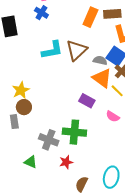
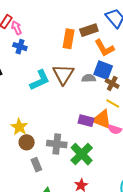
orange triangle: (102, 78) -> (102, 119), moved
gray rectangle: (14, 122) -> (36, 165), moved
green cross: (74, 132) -> (82, 154), turned -35
gray cross: (49, 140) -> (57, 144), moved

